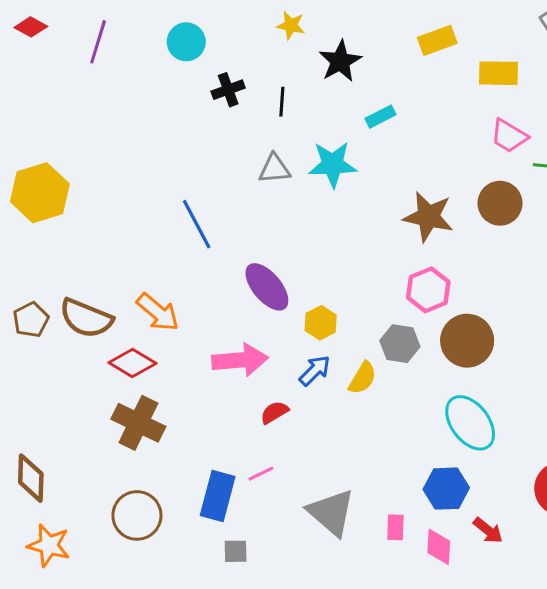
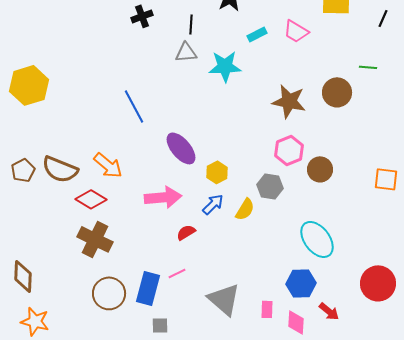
black cross: (228, 90) -> (142, 16), moved
pink trapezoid: (509, 136) -> (296, 31), moved
gray triangle: (274, 169) -> (186, 52), moved
brown circle: (467, 341) -> (320, 169), moved, size x0.7
brown circle: (137, 515) -> (109, 293), moved

